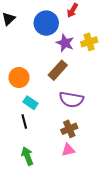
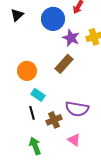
purple semicircle: (71, 100) -> (77, 109), moved
brown cross: (69, 129) -> (54, 120), moved
pink triangle: (68, 150) -> (74, 140), turned 48

